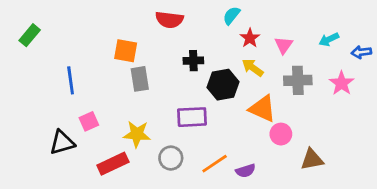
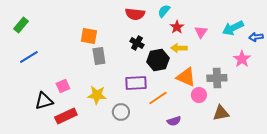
red semicircle: (169, 20) -> (135, 14), moved
cyan arrow: (329, 39) -> (233, 28), size x1.5
black cross: (193, 61) -> (137, 43), turned 32
yellow arrow: (253, 68) -> (179, 48), turned -35
blue line: (71, 80) -> (29, 57), moved, turned 66
gray cross: (298, 80) -> (217, 78), moved
red rectangle: (113, 164) -> (66, 116), moved
orange line: (215, 164) -> (158, 98), moved

